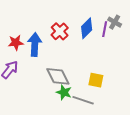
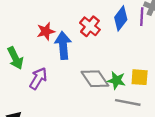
red star: (16, 43) -> (46, 31), moved
green star: (64, 92) -> (116, 80), moved

